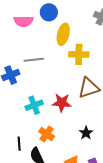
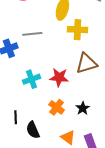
orange cross: (47, 134) -> (57, 107), moved

